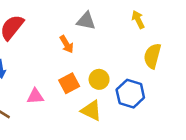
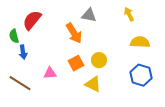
orange arrow: (67, 44) -> (74, 33), size x1.5
yellow semicircle: (152, 56) -> (140, 42), turned 78
blue hexagon: (130, 94) -> (141, 75), moved

